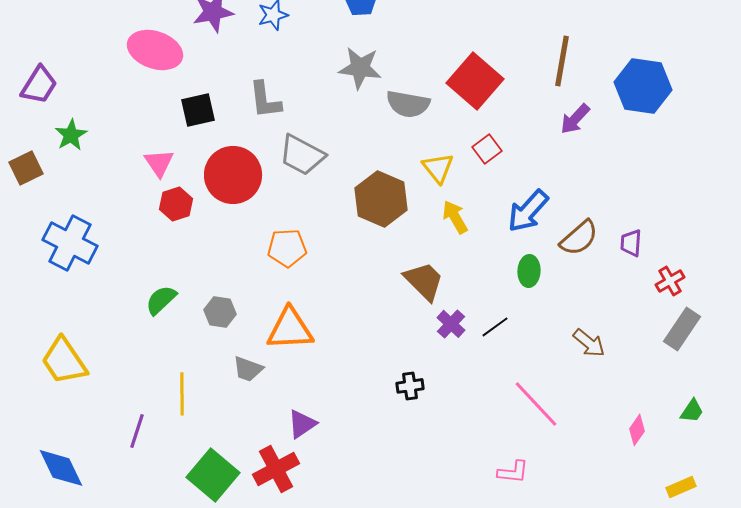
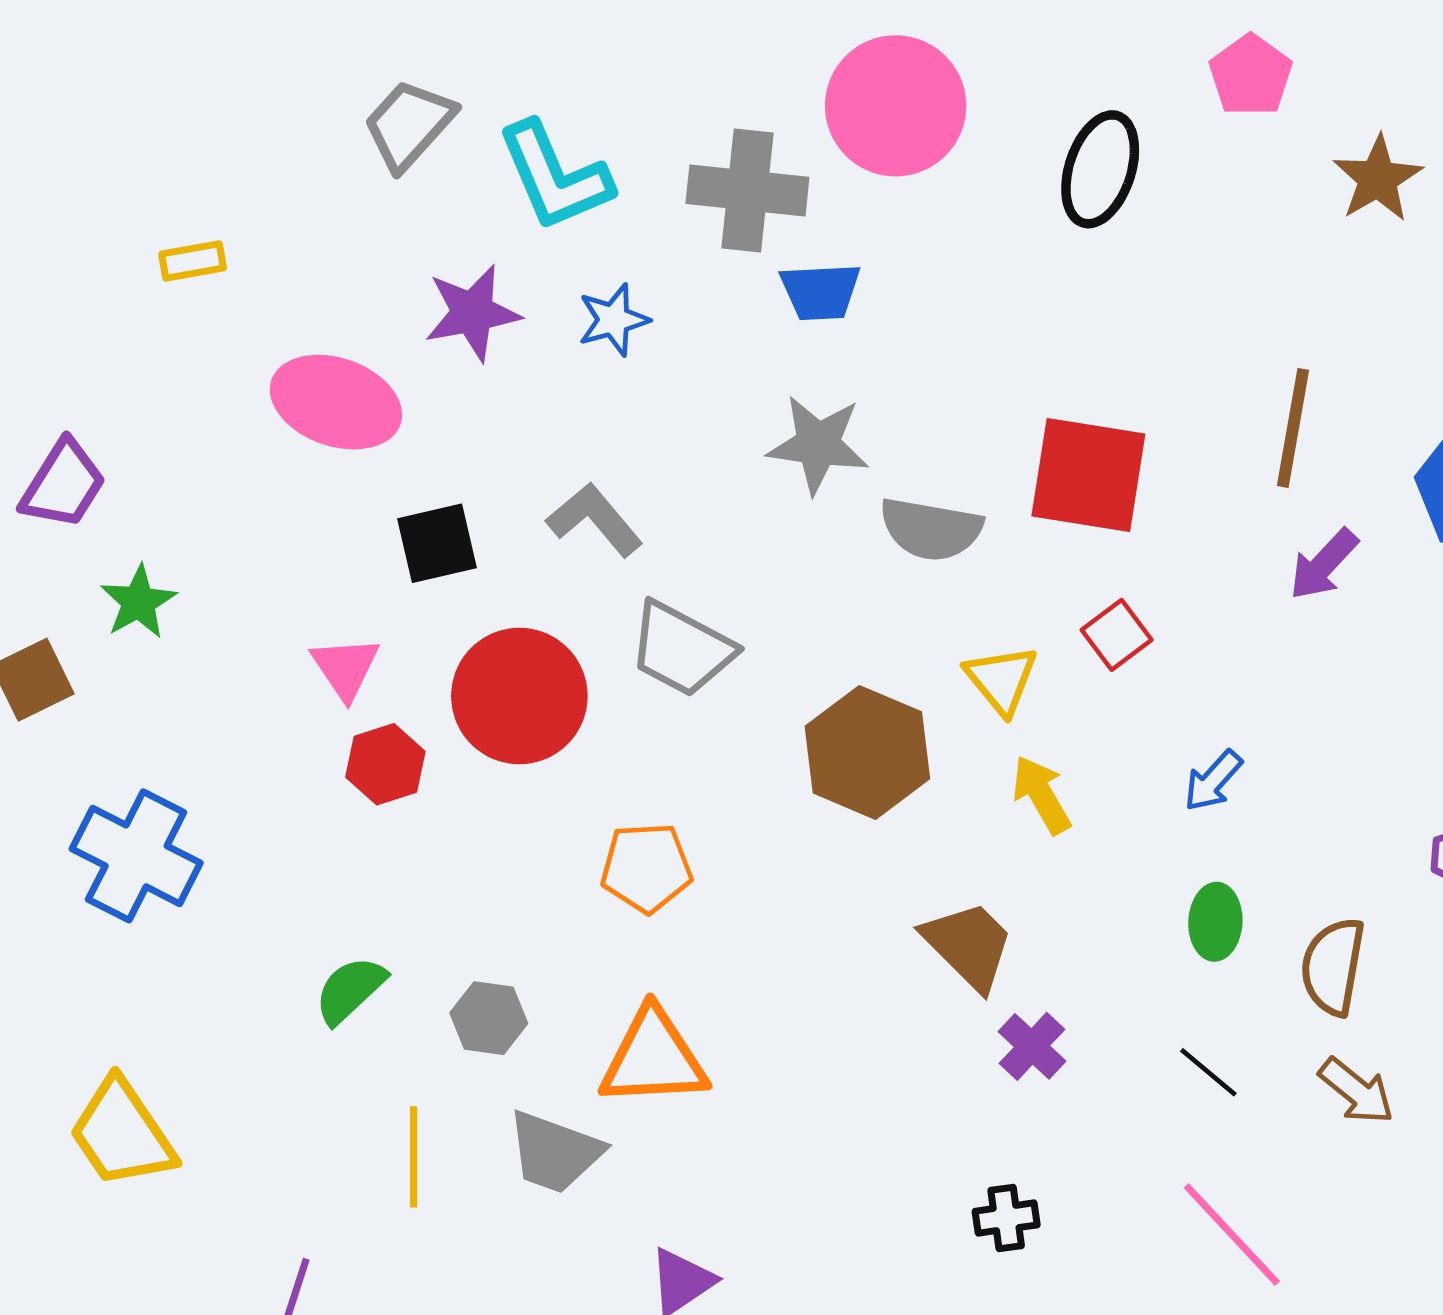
red square: (475, 81) -> (1088, 475), turned -32
gray L-shape: (265, 100) -> (595, 520), turned 147
blue arrow: (528, 211) -> (1213, 781), size x0.6
brown semicircle: (579, 238) -> (1333, 966), moved, turned 141
black line: (495, 327) -> (1208, 1072), moved, turned 76
gray trapezoid: (248, 369) -> (555, 1152), size x1.4
black cross: (410, 386) -> (1006, 1218), moved
yellow line: (182, 394) -> (414, 1157), moved

